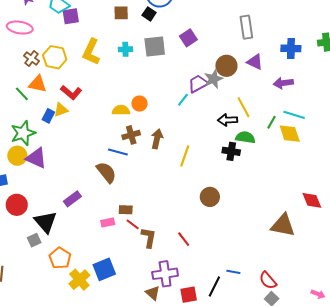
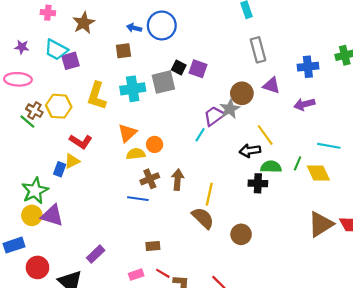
black square: (149, 14) -> (179, 67), moved
purple square: (188, 38) -> (198, 69), turned -30
cyan cross: (125, 49) -> (133, 89), size x1.6
orange triangle: (38, 84) -> (127, 133), moved, turned -48
green line: (22, 94) -> (27, 122), moved
cyan line: (294, 115) -> (329, 146), moved
green line: (271, 122) -> (298, 163), moved
yellow diamond: (290, 134) -> (318, 173), moved
brown semicircle: (106, 172) -> (203, 218), moved
brown rectangle: (126, 210) -> (153, 246), moved
brown triangle: (283, 225) -> (321, 224), moved, turned -36

